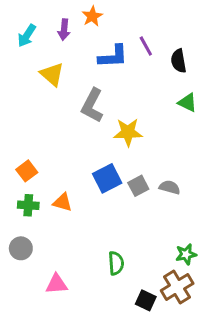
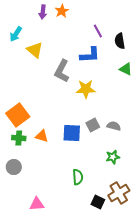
purple arrow: (64, 30) -> (43, 12), moved
cyan arrow: (27, 36) -> (16, 34), moved
blue L-shape: (113, 56) -> (90, 55), moved
orange square: (27, 171) -> (18, 115), size x1.6
blue square: (107, 178) -> (72, 133), moved, turned 30
green star: (186, 254) -> (113, 157), moved
pink triangle: (57, 284) -> (37, 204), moved

